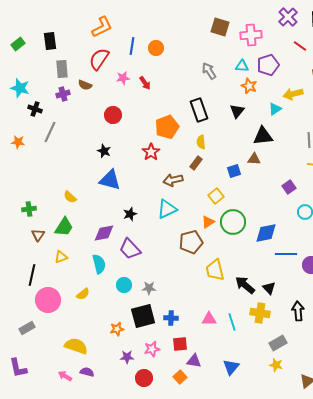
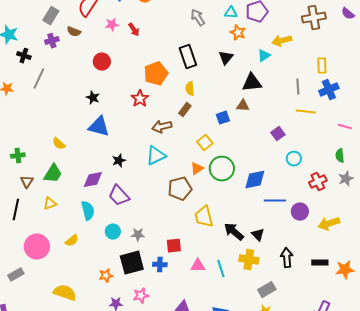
gray rectangle: (62, 69) -> (51, 16), turned 36
black line: (32, 275) -> (16, 210), moved
red square: (180, 344) -> (174, 246), moved

